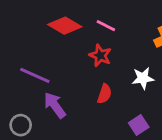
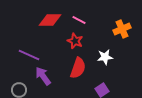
red diamond: (65, 26) -> (50, 20), turned -30
red semicircle: (105, 94) -> (78, 68), size x1.5

